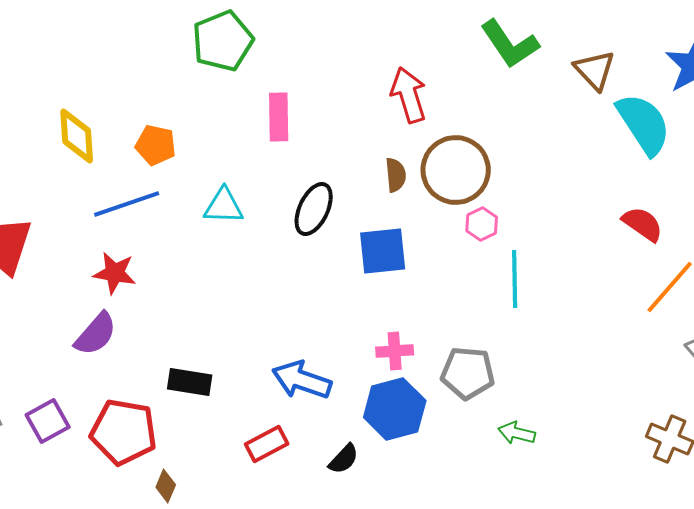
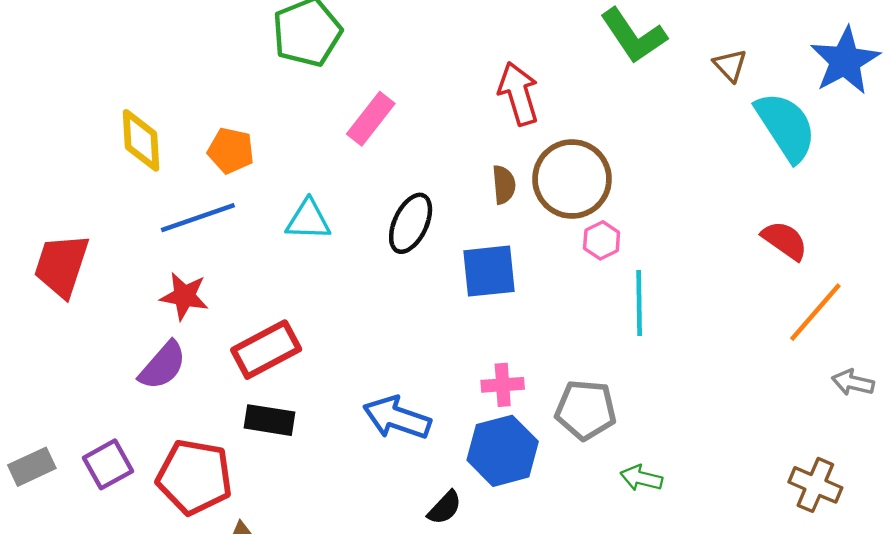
brown triangle: (595, 70) -> (730, 65), size x0.7
pink rectangle: (279, 117) -> (371, 119), turned 39
red rectangle: (267, 444) -> (266, 350), moved, size x1.4

